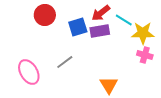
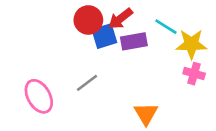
red arrow: (101, 13) -> (120, 19), moved
red circle: (45, 15) -> (88, 20), moved

